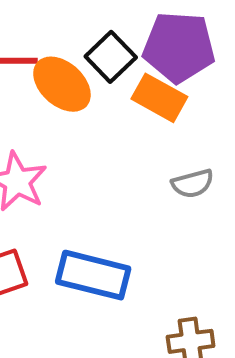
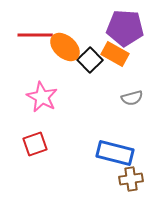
black square: (111, 57) -> (90, 60), moved
blue rectangle: (93, 275) -> (115, 153), moved

